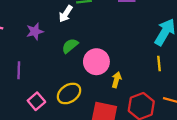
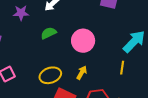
pink circle: (96, 62) -> (83, 41), moved
yellow ellipse: (69, 93) -> (50, 75), moved

